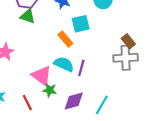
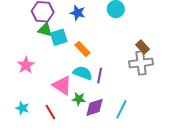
cyan square: (81, 24) -> (59, 37), moved
green star: (50, 90) -> (79, 99), moved

